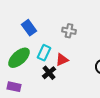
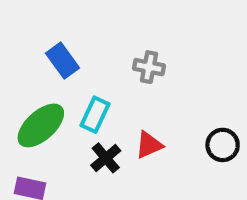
red triangle: (62, 60) -> (149, 145), moved

